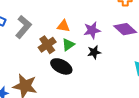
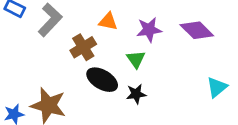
green triangle: (68, 45) -> (136, 59), moved, turned -32
black star: (94, 52) -> (136, 94), moved

